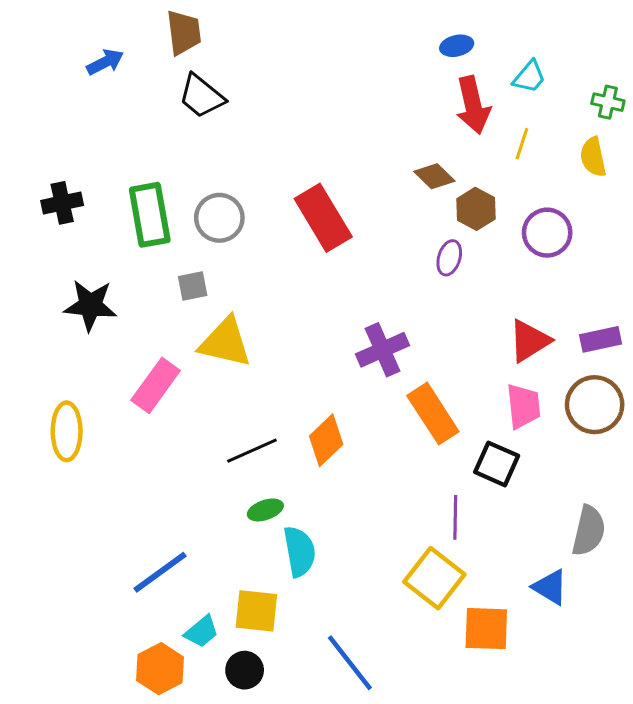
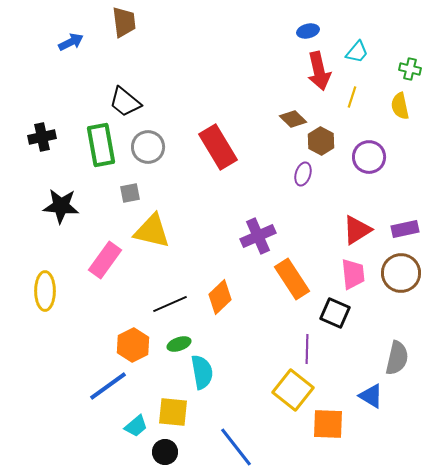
black trapezoid: (202, 96) -> (125, 102), moved
orange hexagon: (160, 669) -> (133, 345), moved

